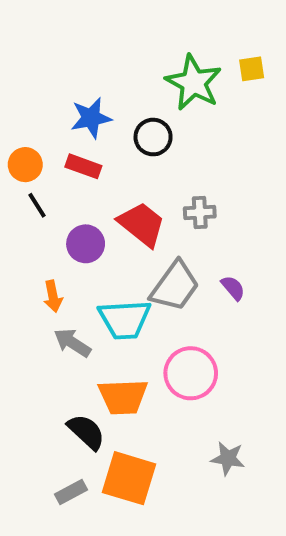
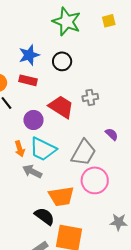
green star: (194, 83) -> (67, 22), moved
gray trapezoid: (175, 286) -> (84, 153), moved
cyan trapezoid: (125, 319) -> (43, 149), moved, turned 36

